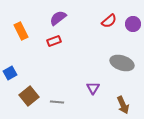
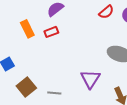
orange rectangle: (21, 31) -> (27, 29), moved
purple triangle: (93, 88) -> (90, 79), size x1.5

